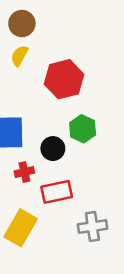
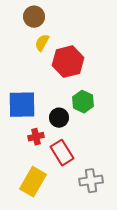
yellow semicircle: (19, 56) -> (42, 43), moved
red rectangle: (57, 192) -> (62, 153), turned 70

